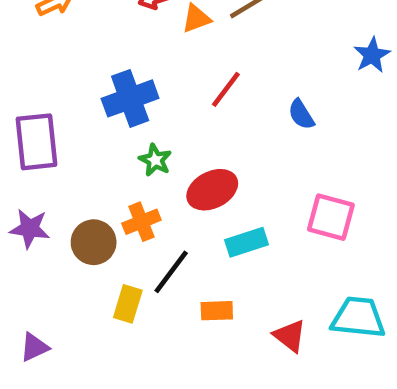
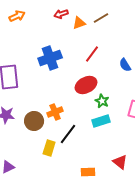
green star: (155, 160) -> (102, 101), moved
red ellipse: (212, 190) -> (86, 85), moved
orange rectangle: (217, 311) -> (88, 172), moved

